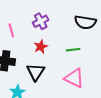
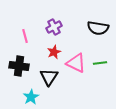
green line: (73, 50) -> (100, 63), moved
pink triangle: (74, 78) -> (76, 63), moved

